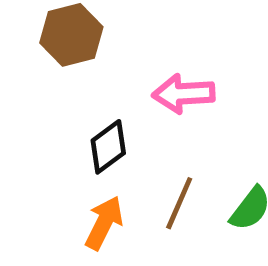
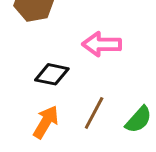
black diamond: (108, 147) -> (52, 74), turned 44

